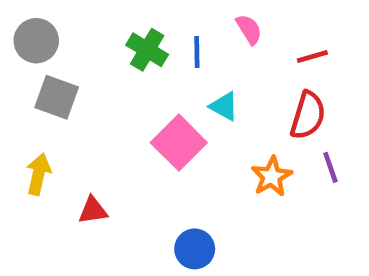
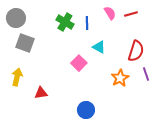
red line: (312, 57) -> (131, 14), moved
pink square: (179, 143) -> (79, 63), size x0.7

